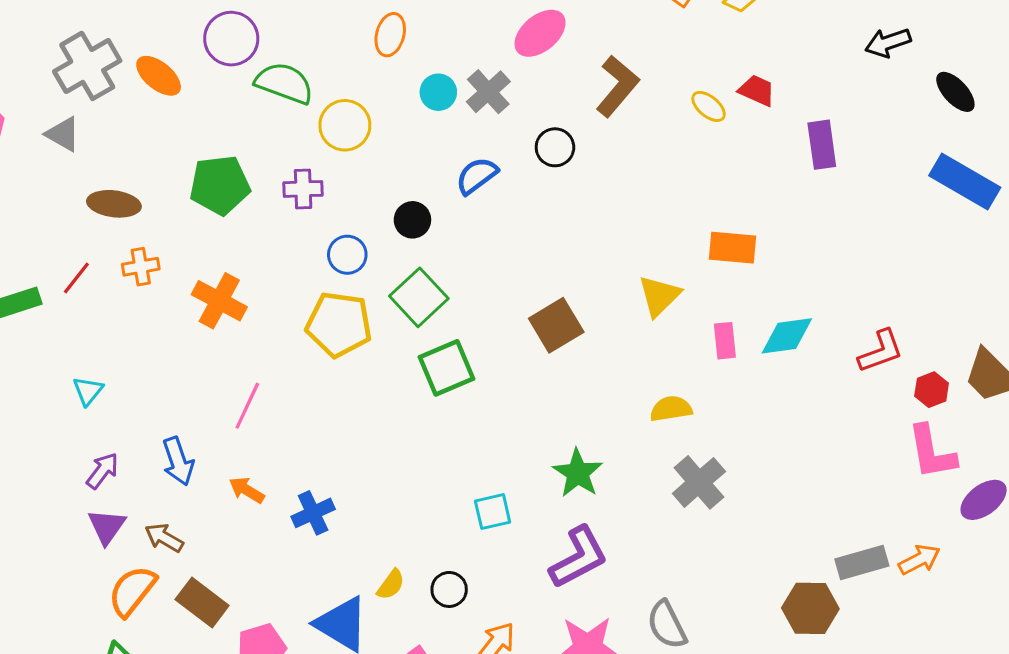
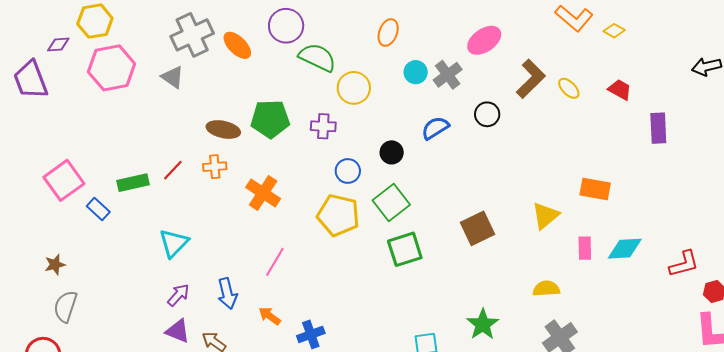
yellow ellipse: (709, 106) -> (569, 88), moved
brown ellipse: (114, 204) -> (223, 130), moved
cyan triangle: (88, 391) -> (174, 243), size x1.5
purple triangle: (107, 526) -> (178, 331), turned -48

